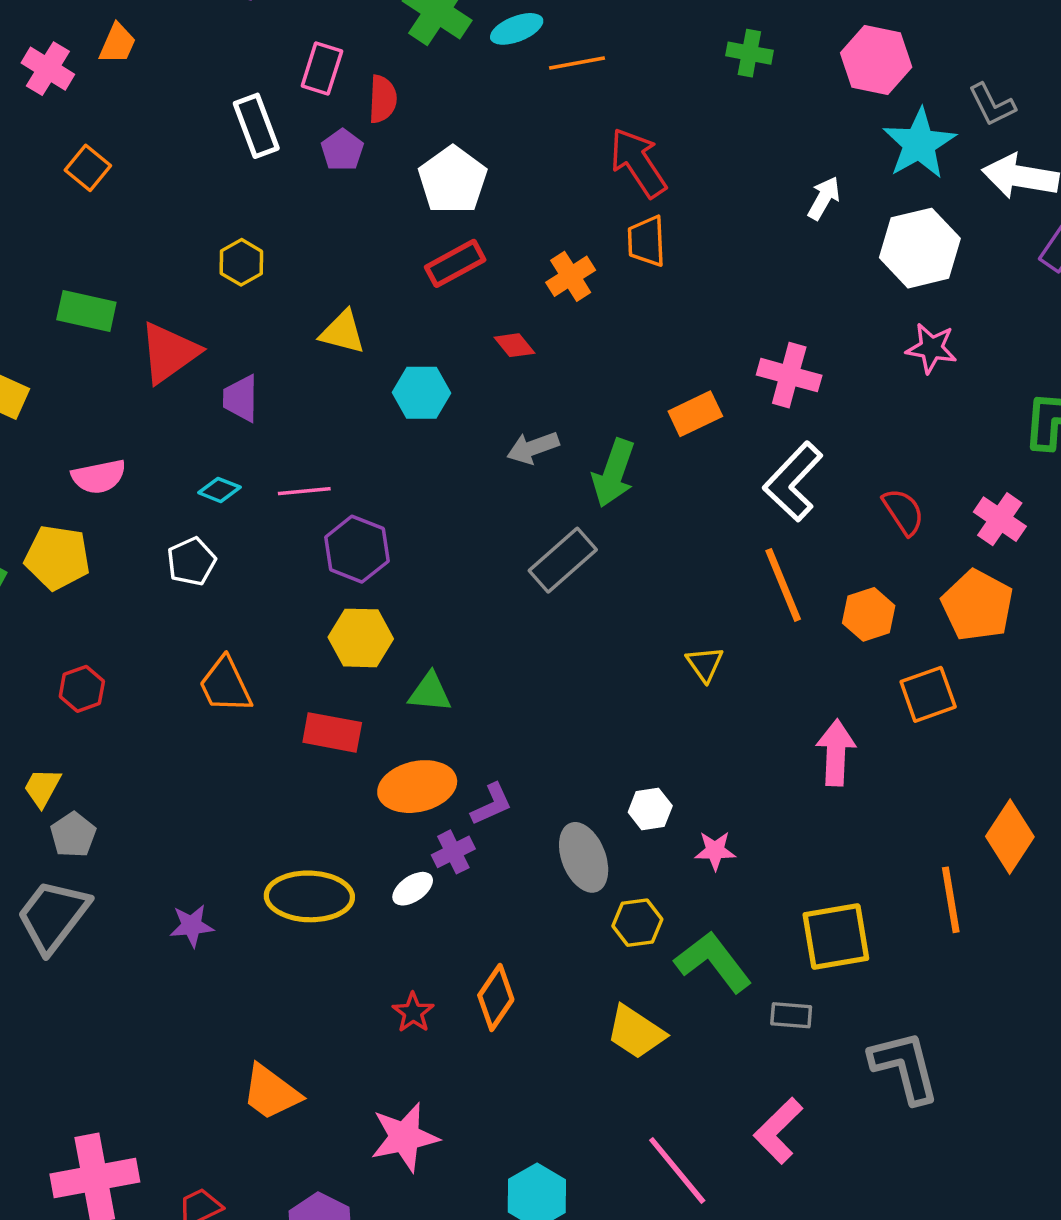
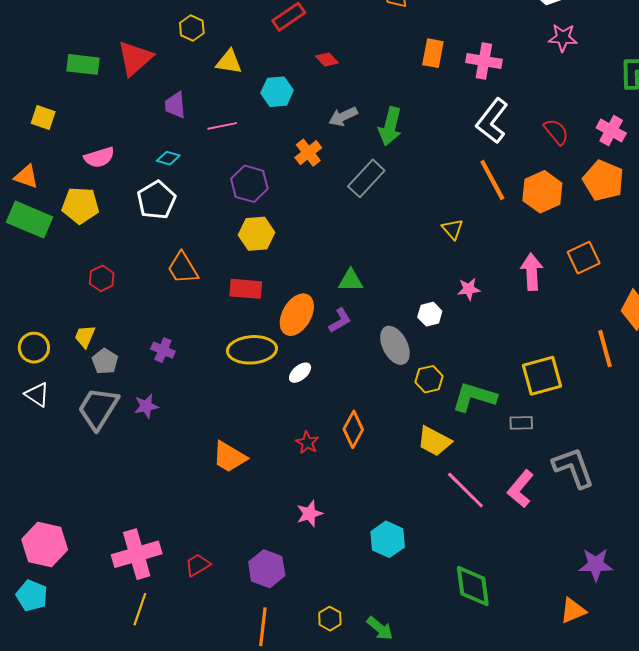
yellow hexagon: (241, 262) -> (192, 28), moved
orange cross: (571, 276) -> (308, 153), moved
red triangle: (169, 353) -> (135, 58), moved
orange rectangle: (695, 414) -> (433, 53), moved, turned -48
pink line: (304, 491) -> (222, 126), moved
white pentagon: (191, 562) -> (156, 200), size x1.4
orange hexagon: (869, 614) -> (542, 192), size x1.4
green triangle: (430, 692) -> (351, 280), moved
orange square: (928, 694) -> (584, 258), moved
orange ellipse: (417, 787) -> (297, 315), turned -42
pink star: (715, 851) -> (469, 289), moved
purple cross: (453, 852) -> (163, 350), moved, turned -35
yellow ellipse: (309, 896) -> (252, 350), moved
purple star: (192, 926) -> (146, 406), moved
green L-shape: (713, 962) -> (474, 397), turned -30
gray L-shape: (905, 1067) -> (573, 468), moved
orange trapezoid: (271, 1092) -> (229, 457), moved
pink star: (405, 1137) -> (310, 514), size x0.7
pink line: (677, 1170) -> (465, 490), moved

